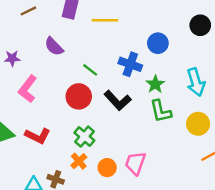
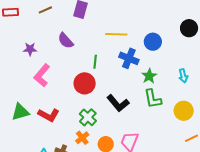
yellow line: (105, 20) -> (116, 34), moved
green line: (90, 70) -> (95, 62), turned 56
cyan arrow: (196, 82) -> (183, 76), size x0.6
black L-shape: (118, 100) -> (118, 103), moved

